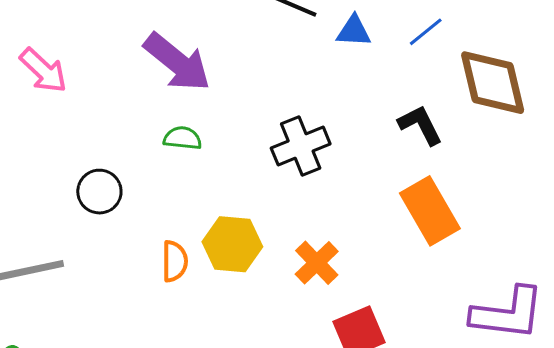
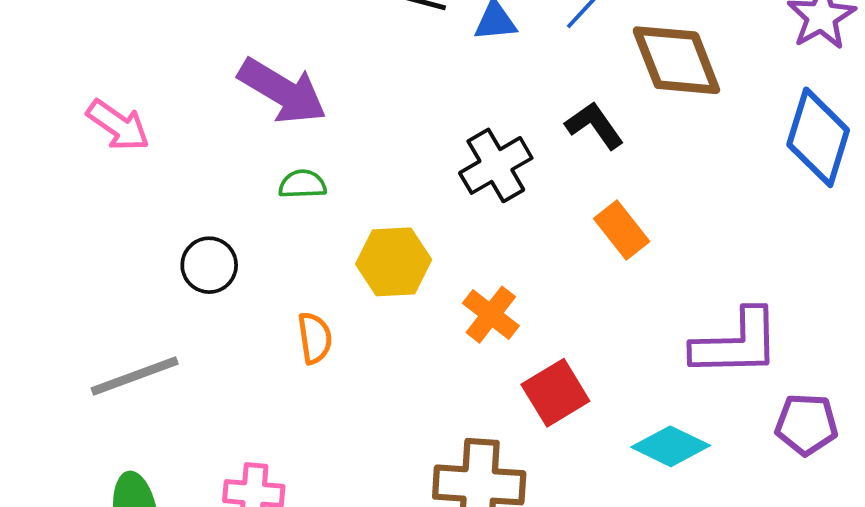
black cross: (301, 146) -> (496, 165), moved
orange rectangle: (430, 211) -> (622, 230), size x0.7
yellow hexagon: (232, 244) -> (394, 262), moved

